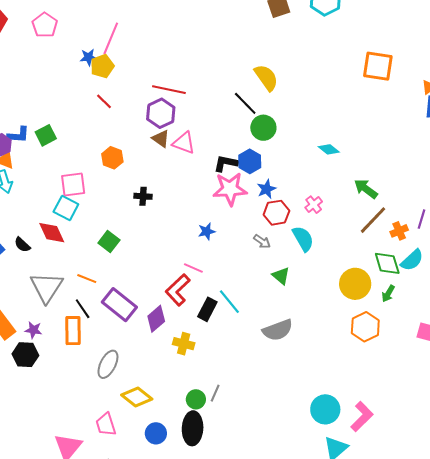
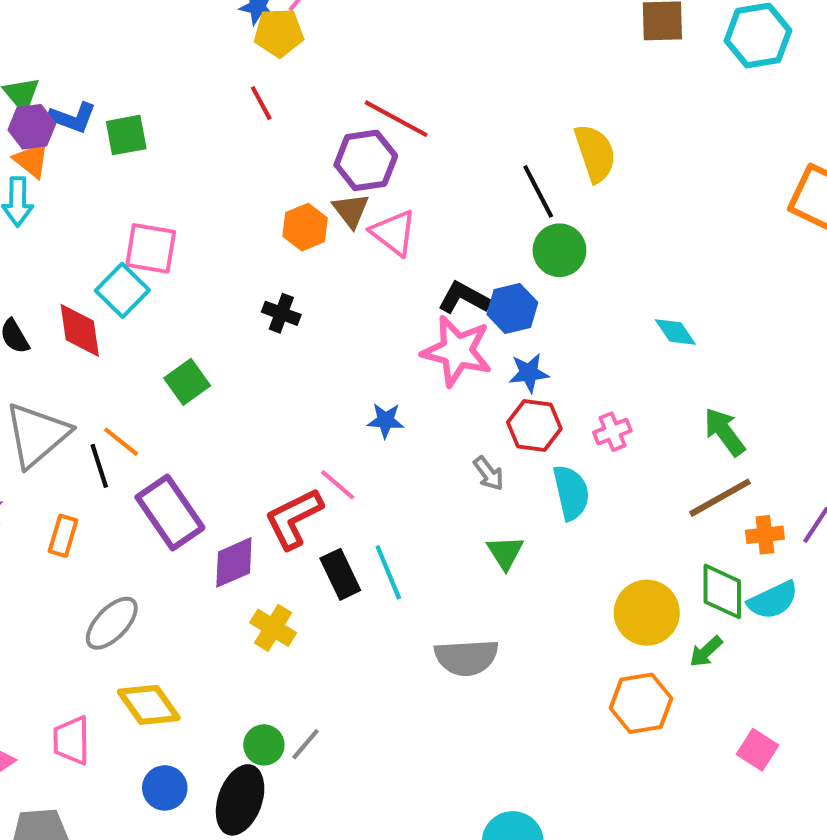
orange hexagon: (112, 158) -> (305, 227), moved
black line: (83, 309) -> (99, 466), moved
black rectangle: (207, 309) -> (340, 574), turned -70
orange rectangle: (73, 331) -> (63, 536), size x0.7

